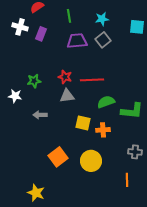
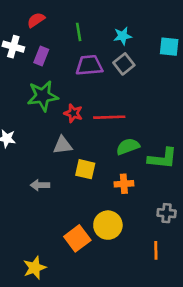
green star: (34, 81) -> (43, 96), moved, size x1.6
gray triangle: (67, 96) -> (63, 145), moved
gray arrow: (40, 115) -> (40, 185), moved
yellow square: (83, 123) -> (85, 169), moved
orange square: (58, 157) -> (77, 238), moved
yellow star: (36, 193) -> (35, 268), turned 30

